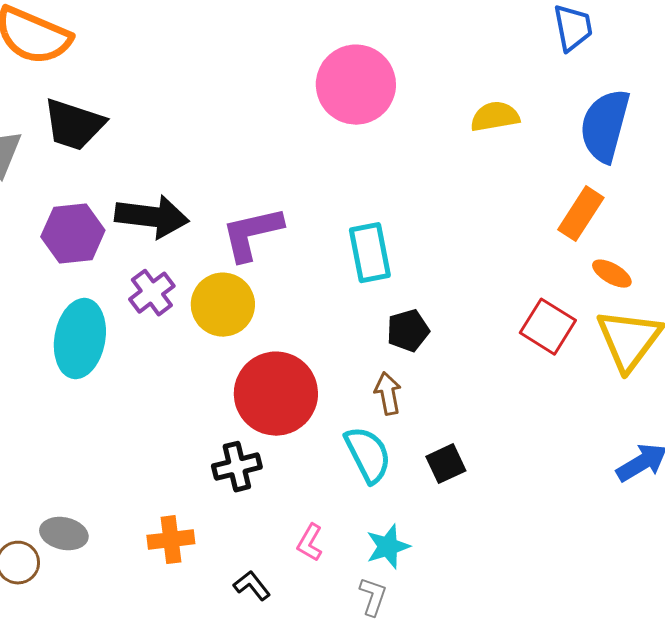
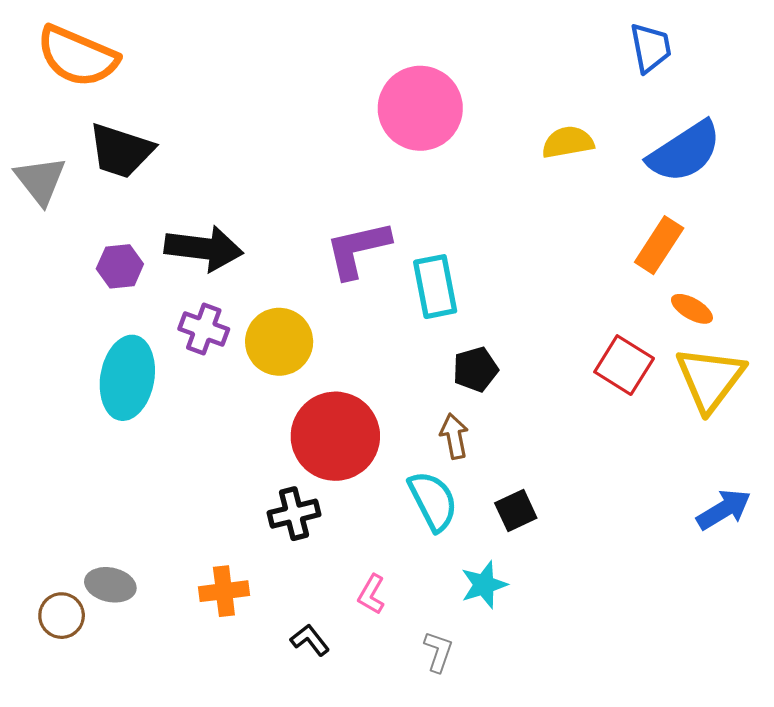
blue semicircle: (605, 126) -> (685, 152), turned -138
purple hexagon: (73, 234) -> (120, 266), size x0.7
purple L-shape: (252, 234) -> (358, 249), moved
purple cross: (152, 293) -> (204, 329), turned -33
cyan star: (388, 547) -> (484, 585), moved

